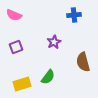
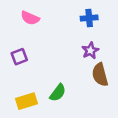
pink semicircle: (14, 15) -> (30, 18), moved
purple star: (54, 42) -> (90, 51), moved

